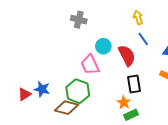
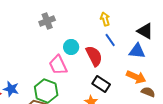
gray cross: (79, 20) -> (47, 21), turned -35
black rectangle: (134, 84) -> (101, 84), turned -48

